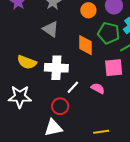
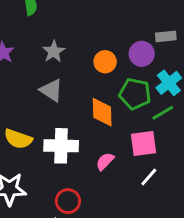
white line: (73, 87) -> (149, 177), moved
pink semicircle: (98, 88) -> (105, 161), moved, turned -72

